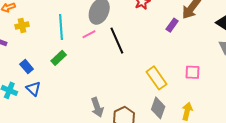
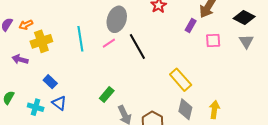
yellow cross: (22, 26) -> (41, 41), size x1.5
green rectangle: (59, 58) -> (107, 95), moved
pink square: (193, 72) -> (213, 40), moved

